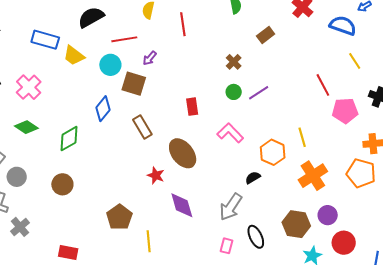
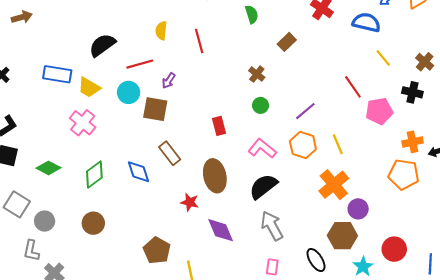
pink cross: (29, 87) -> (83, 123), moved
purple line: (259, 93) -> (305, 111), moved
blue diamond: (103, 109) -> (139, 172), moved, turned -50
orange hexagon: (273, 152) -> (303, 145), moved
brown ellipse: (183, 153) -> (215, 176), turned 32
orange cross: (313, 176) -> (334, 185), moved
black semicircle: (253, 178) -> (263, 186), moved, size x1.8
gray arrow: (231, 207) -> (272, 226), turned 124
purple circle: (328, 215) -> (358, 209), moved
black ellipse: (256, 237) -> (316, 260), moved

